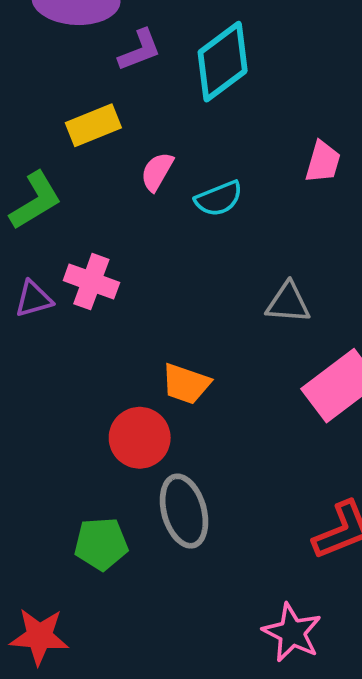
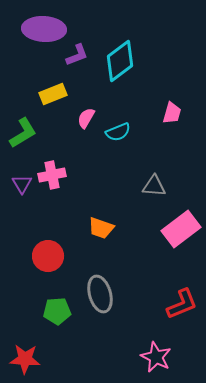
pink cross: (91, 282) -> (52, 175), turned -32
purple triangle: (34, 299) -> (22, 184), turned -45
red circle: (140, 438) -> (48, 256), moved

